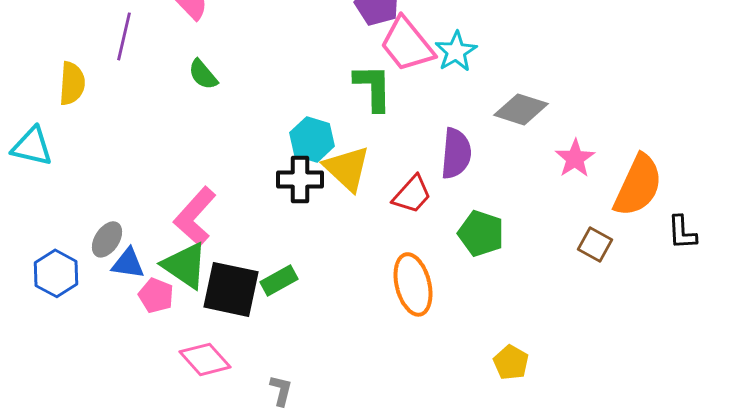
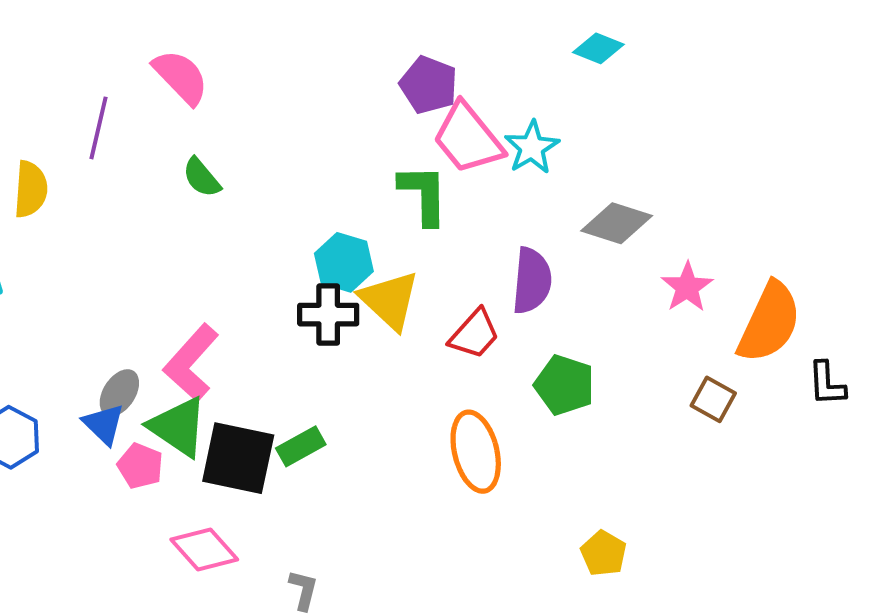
gray ellipse: (107, 239) -> (119, 393), moved
blue triangle: (128, 263) -> (104, 424), turned 36

